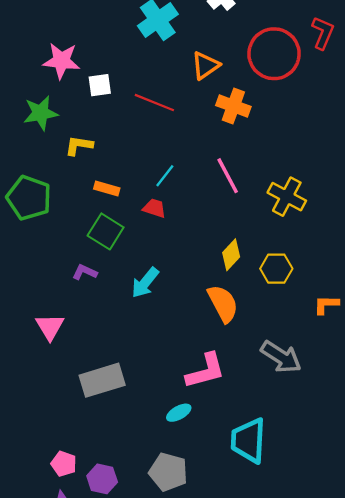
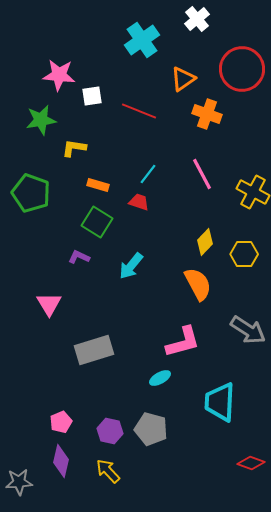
pink pentagon: (64, 464) -> (61, 422), turned 30
purple hexagon: (102, 479) -> (110, 431), moved

